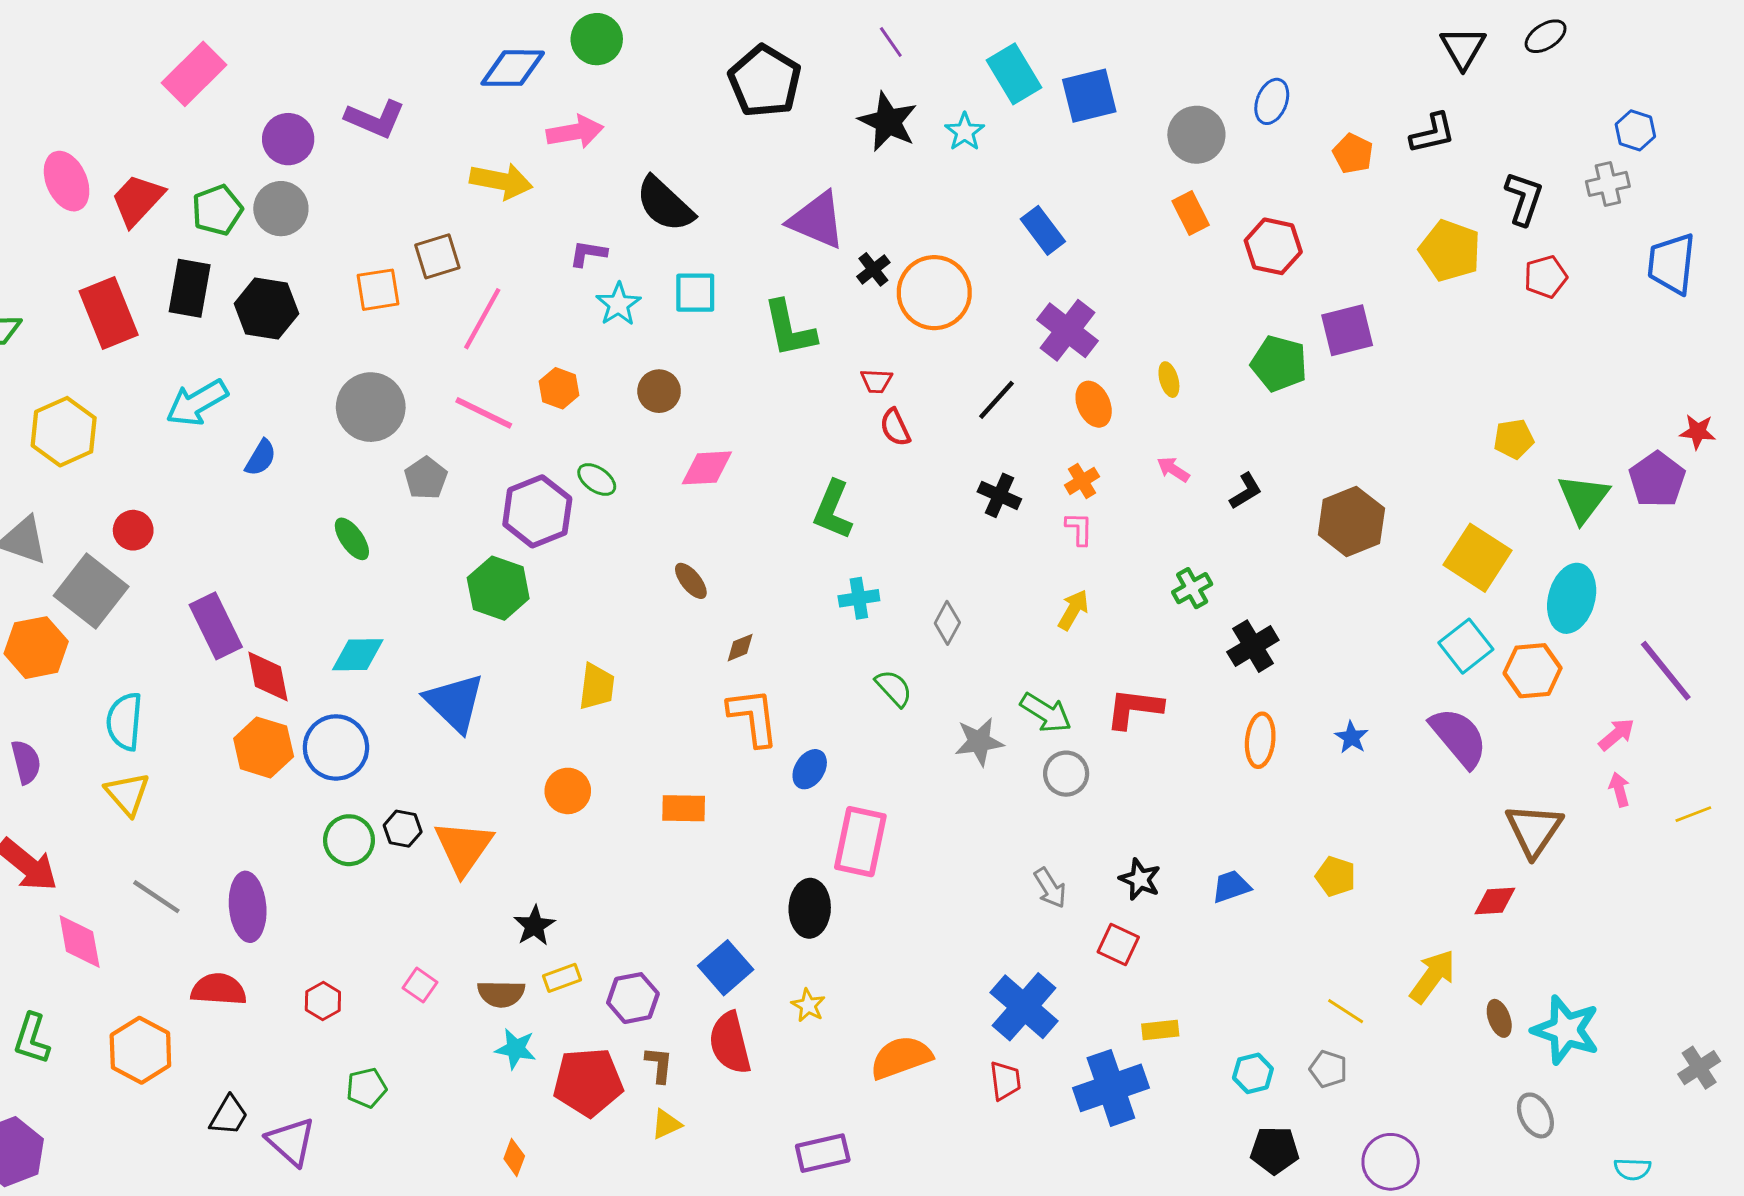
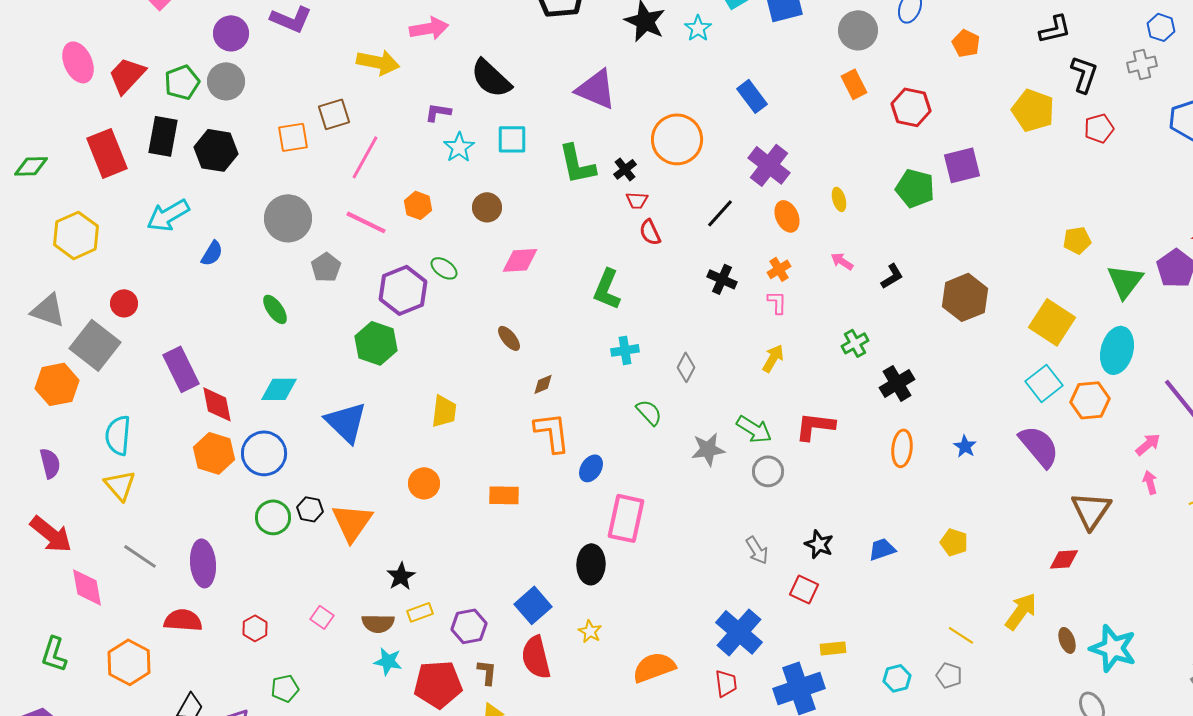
black L-shape: (1433, 133) -> (1055, 29), moved
black cross: (873, 269) -> (625, 169), moved

